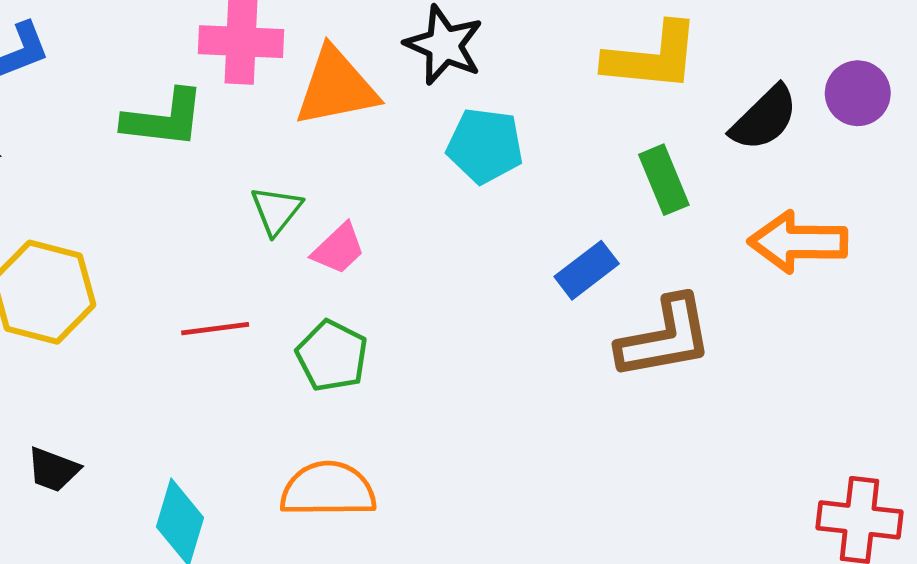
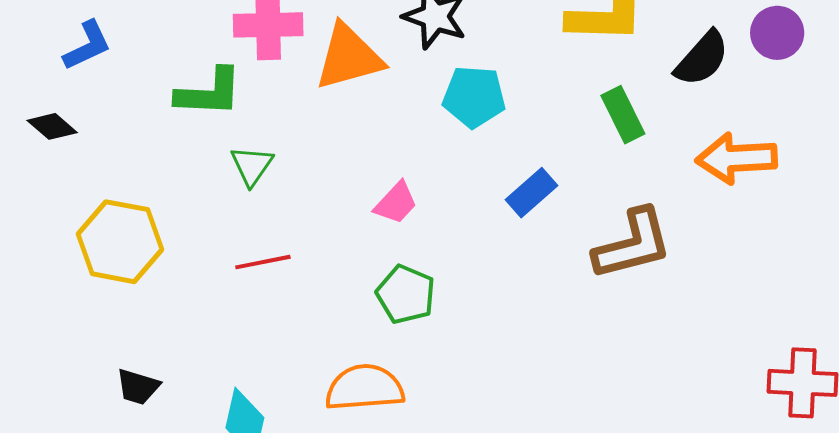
green triangle: (276, 210) -> (252, 166), moved
pink trapezoid: (339, 249) -> (396, 203), moved
blue rectangle: (587, 270) -> (531, 193), moved
green pentagon: (332, 356) -> (406, 294), moved

